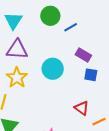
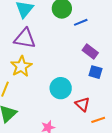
cyan circle: (53, 69) -> (61, 88), moved

